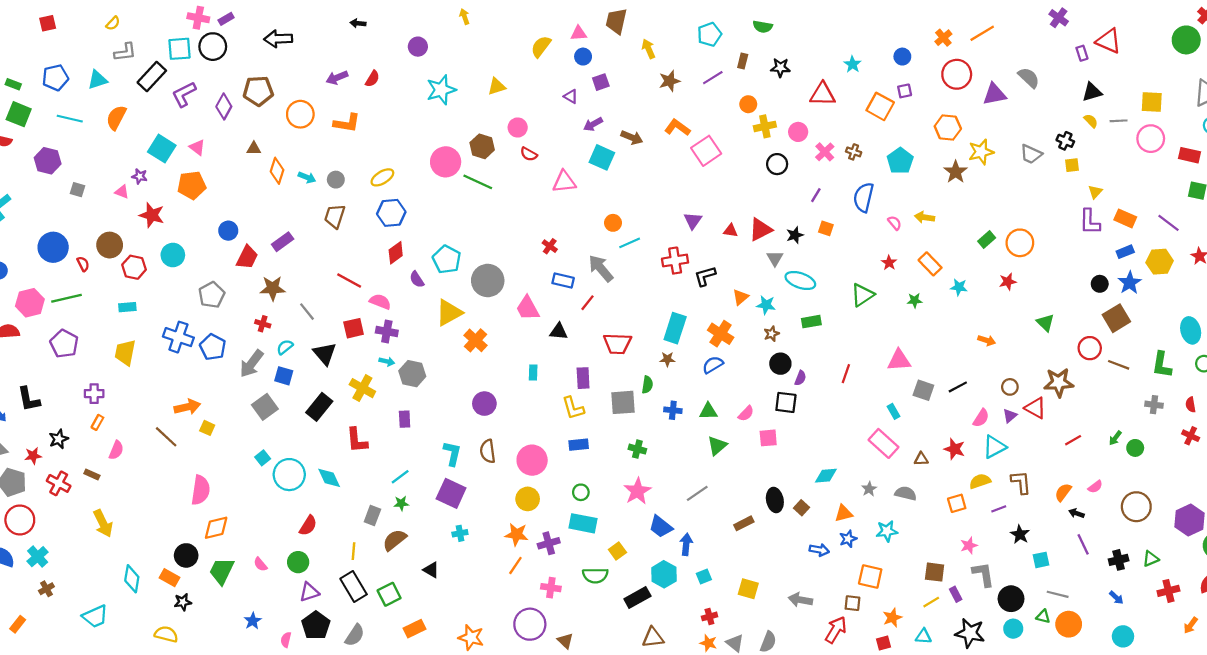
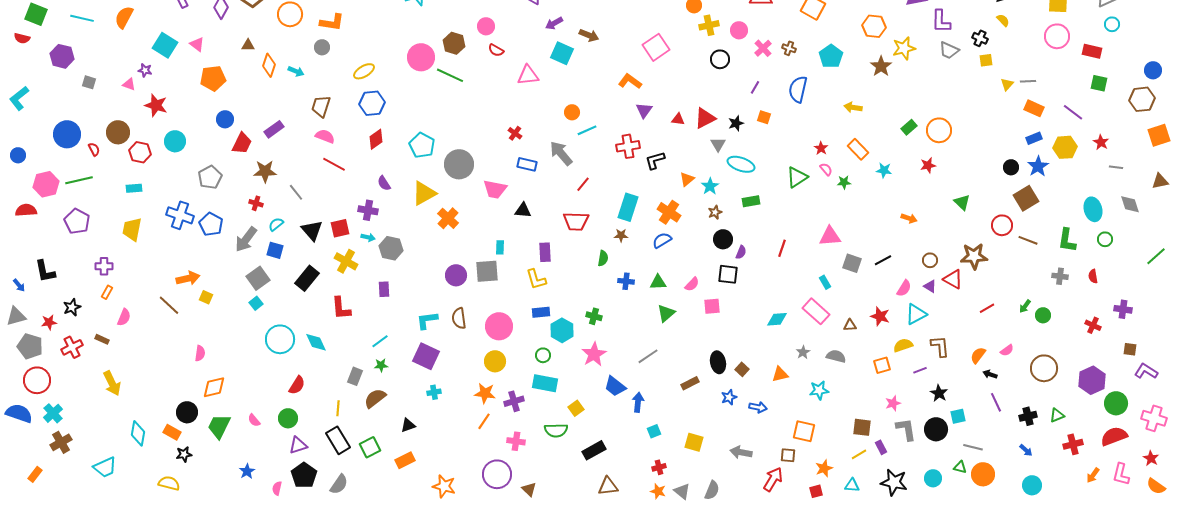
gray line: (1119, 121) -> (1028, 81), moved
orange L-shape: (677, 128) -> (630, 81), moved
gray circle: (336, 180) -> (322, 47), moved
orange pentagon: (192, 185) -> (213, 78), moved
purple L-shape: (1090, 222) -> (941, 21), moved
pink semicircle: (895, 223) -> (826, 169), moved
purple semicircle: (417, 279) -> (384, 183), moved
pink semicircle: (380, 302) -> (325, 136), moved
red line: (587, 303) -> (583, 184), moved
cyan star: (766, 305) -> (710, 186), turned 30
pink trapezoid: (528, 308) -> (495, 189), turned -50
red square: (354, 328) -> (340, 228), moved
gray square: (623, 402) -> (487, 271), moved
purple triangle: (1010, 416) -> (930, 286), turned -48
red cross: (1191, 436) -> (1093, 325), moved
cyan L-shape: (452, 453) -> (427, 320), turned -110
cyan square: (263, 458) -> (256, 303), moved
cyan diamond: (826, 476) -> (777, 319), moved
red cross: (59, 483) -> (72, 347), turned 35
pink semicircle: (201, 490) -> (200, 353), size x0.6
blue star: (848, 539) -> (729, 397), moved
black triangle: (431, 570) -> (408, 425), turned -49
cyan hexagon: (664, 574) -> (562, 330), moved
brown cross: (46, 589) -> (61, 442), size x1.5
black circle: (1011, 599) -> (936, 429), moved
orange rectangle: (415, 629) -> (405, 460), moved

